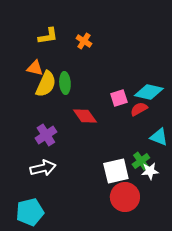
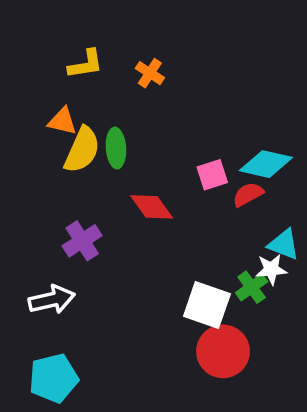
white arrow: (43, 168) -> (52, 300), moved
white square: (116, 171) -> (207, 305), turned 32
white star: (150, 171) -> (271, 269), moved

